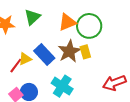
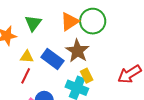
yellow rectangle: (85, 52) -> (87, 76), moved
yellow triangle: (25, 59) -> (27, 57), moved, turned 40

